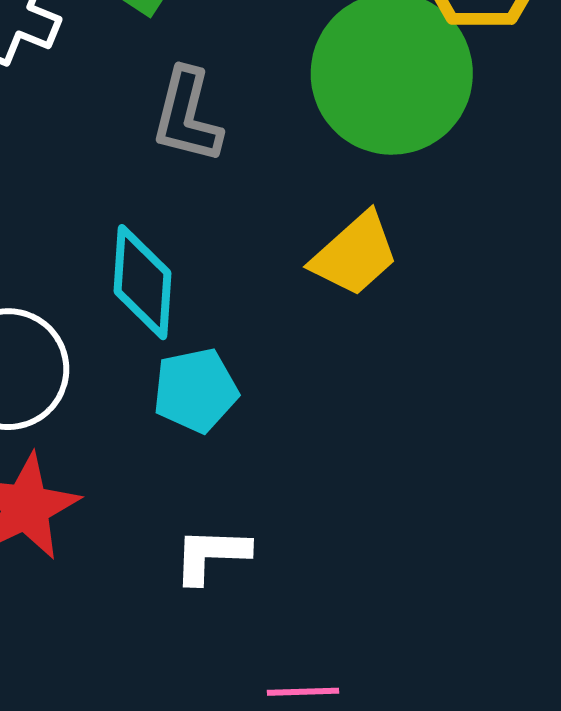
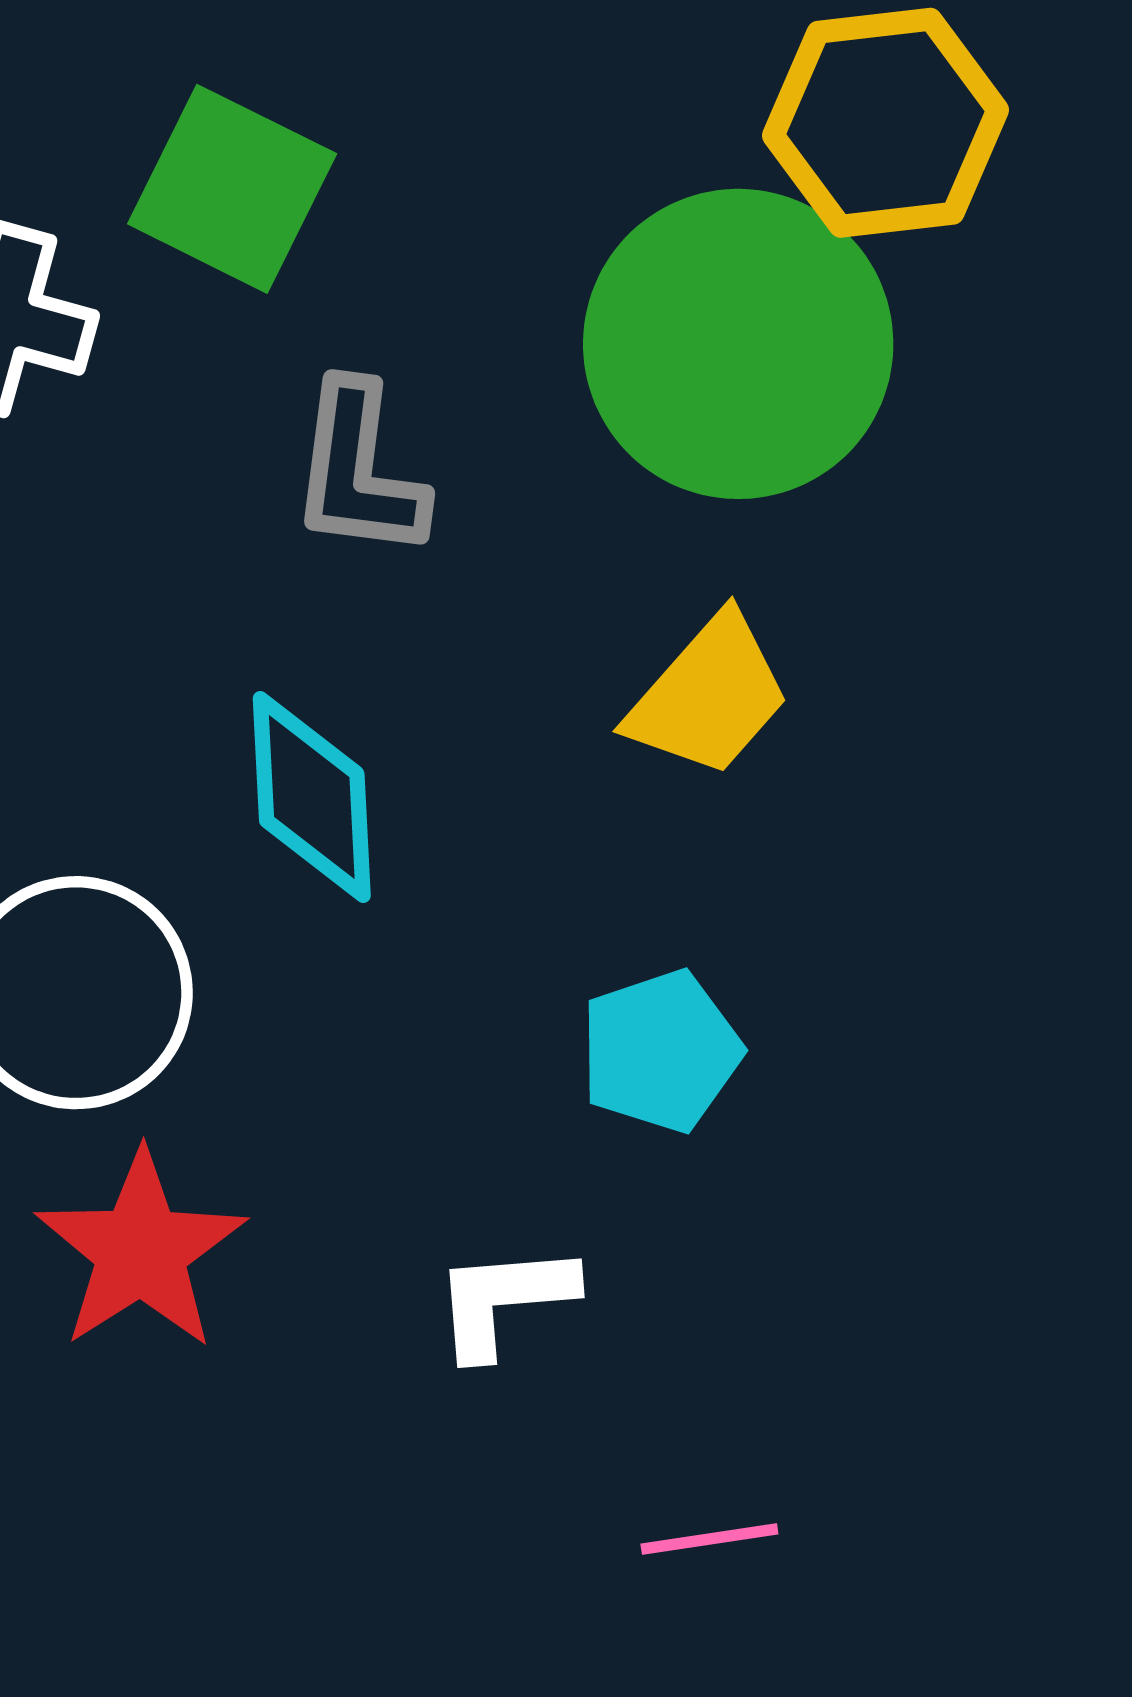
cyan pentagon: (195, 390) -> (661, 1051), moved

